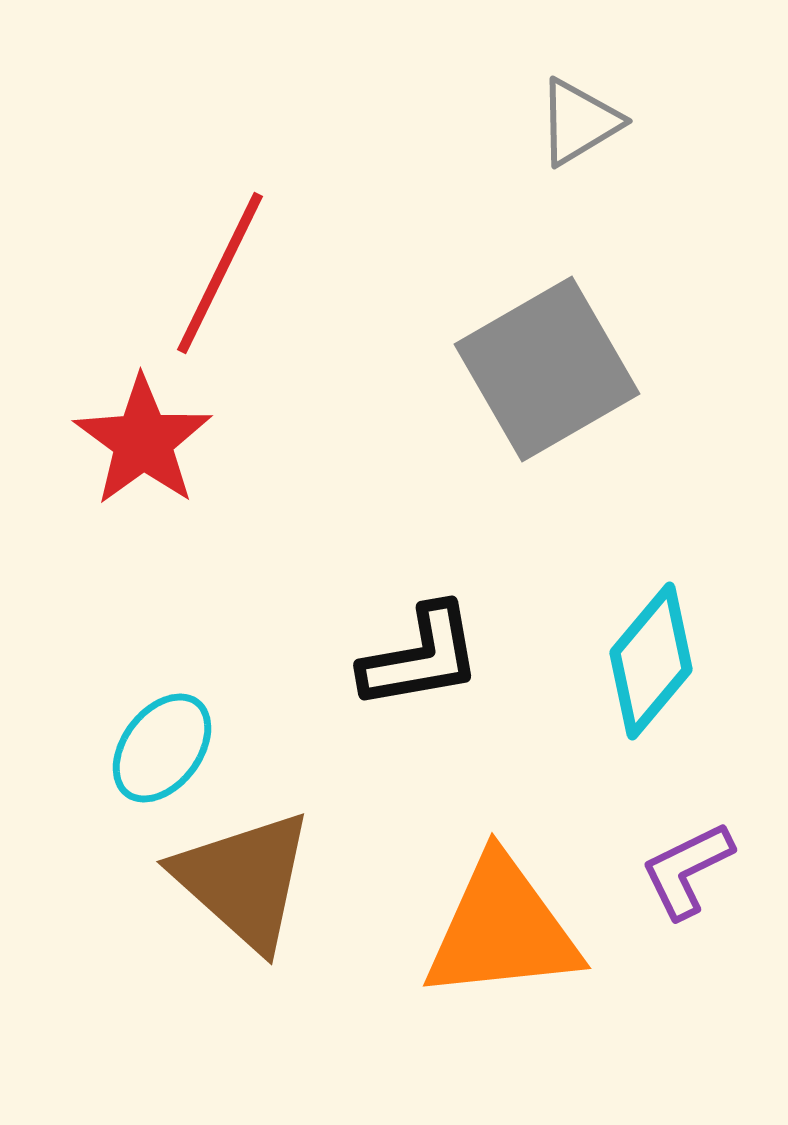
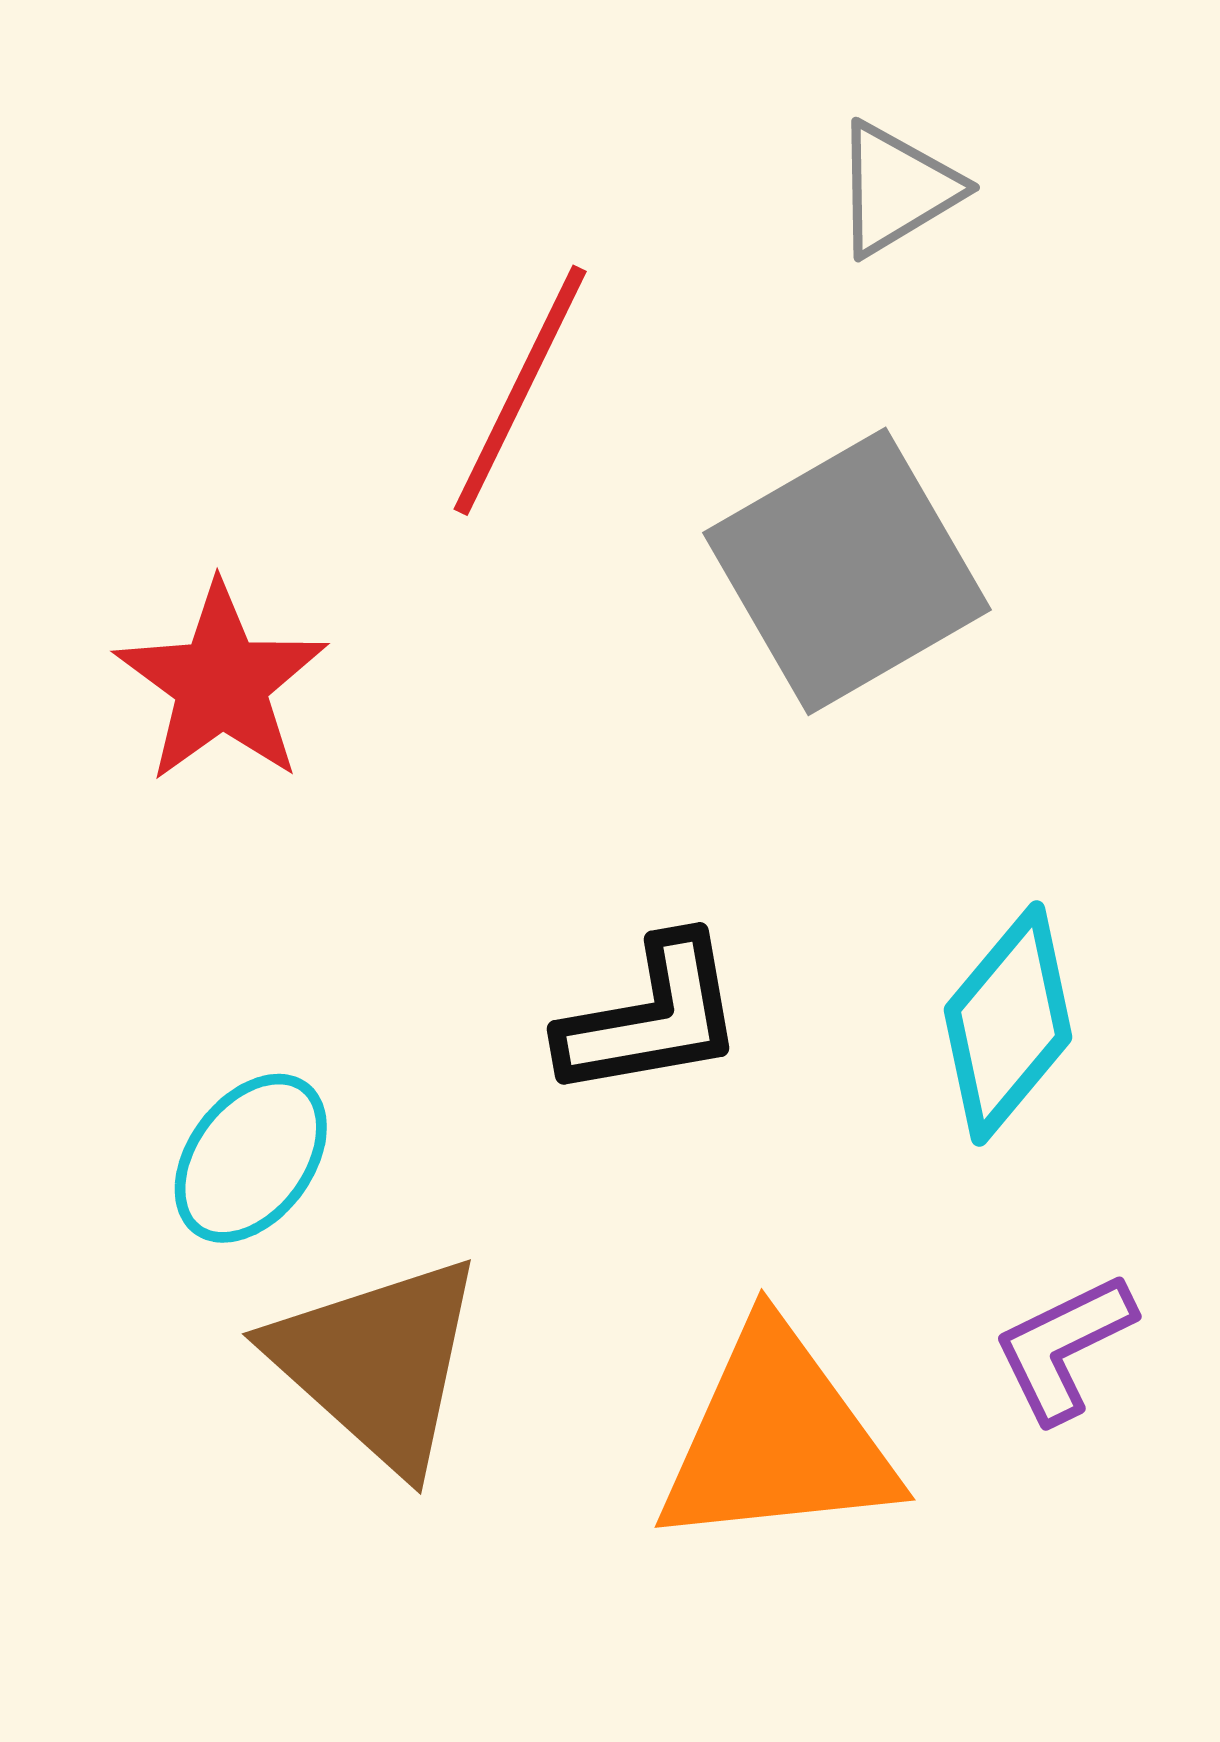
red line: (220, 273) -> (520, 390), moved

